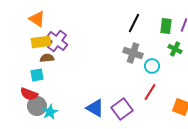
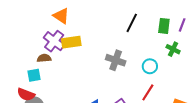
orange triangle: (37, 19) -> (61, 16), moved
yellow rectangle: (41, 42) -> (71, 42), moved
gray cross: (133, 53) -> (116, 60), moved

